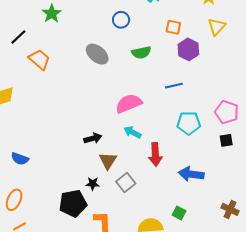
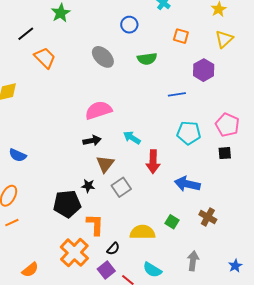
purple hexagon: (188, 49) -> (204, 70), moved
pink semicircle: (129, 103) -> (98, 110), moved
brown cross: (230, 209) -> (208, 217), moved

